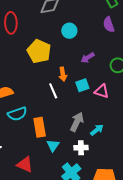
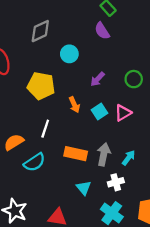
purple semicircle: (109, 24) -> (102, 31), moved
white line: (53, 91) -> (45, 129), moved, turned 56
pink triangle: (102, 91) -> (123, 113), turned -35
orange rectangle: (40, 127) -> (76, 154), moved, turned -54

